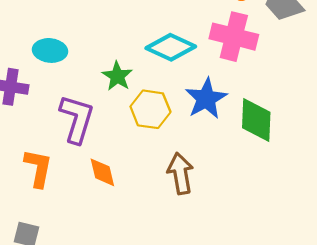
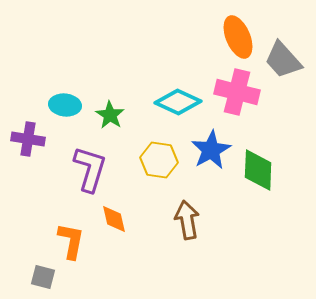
green star: (117, 76) -> (110, 115), moved
orange L-shape: (38, 168) -> (71, 241), moved

